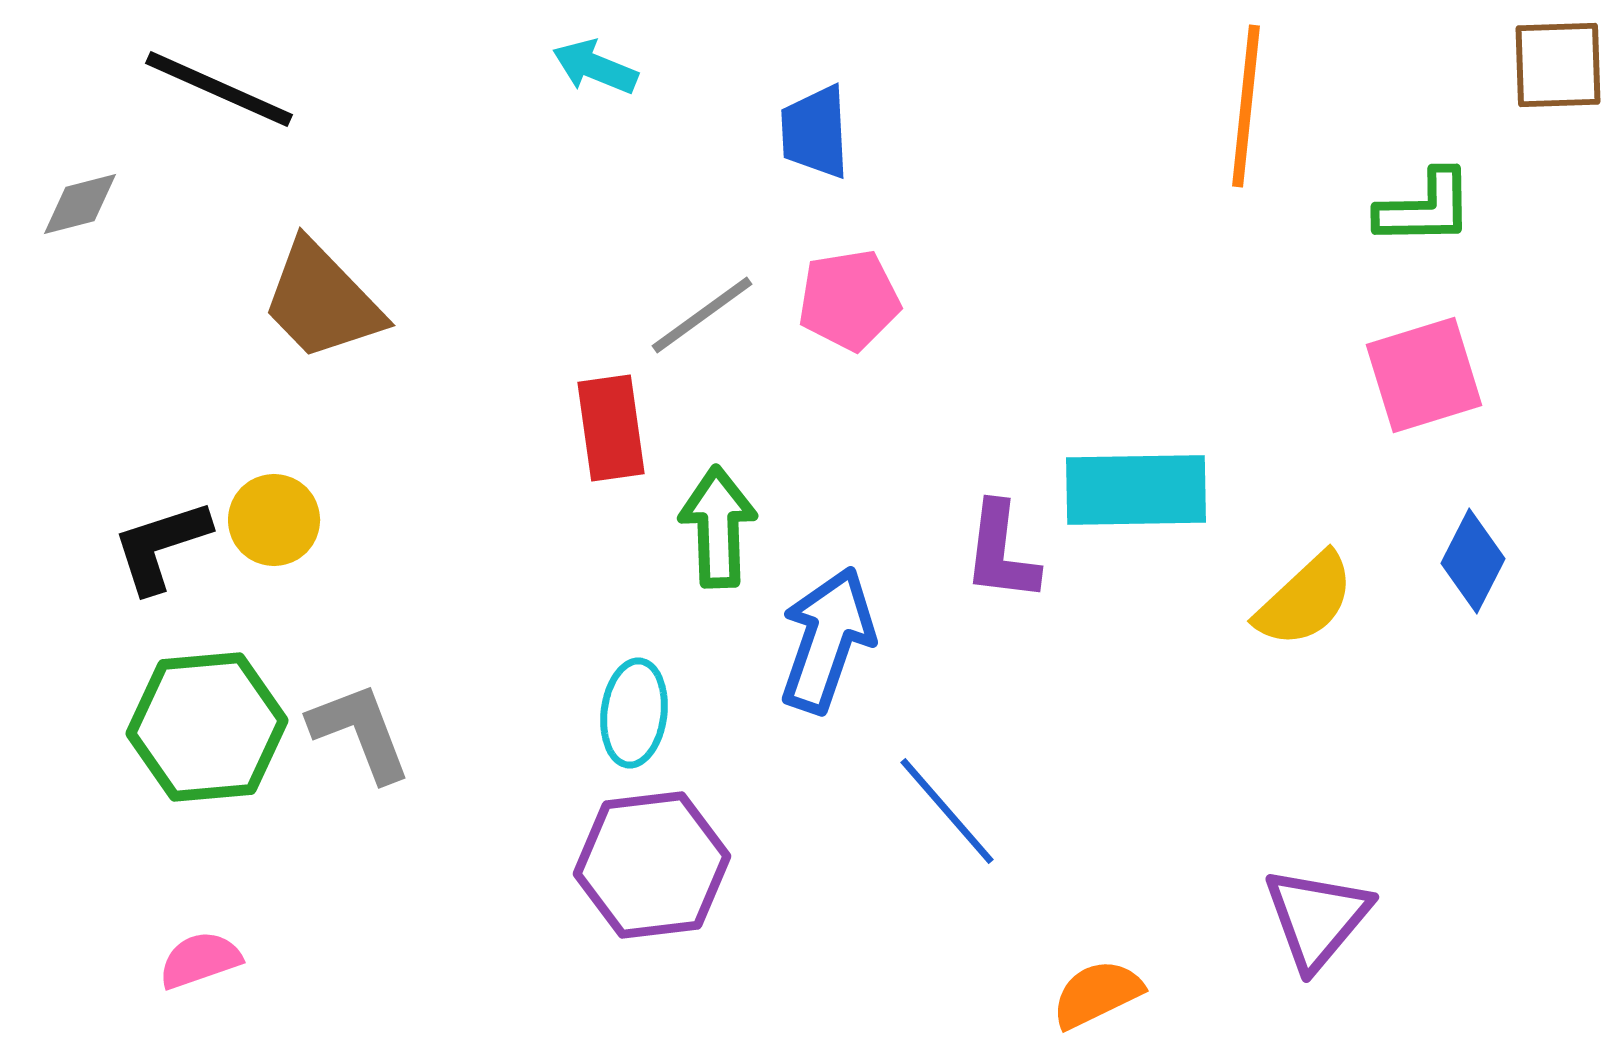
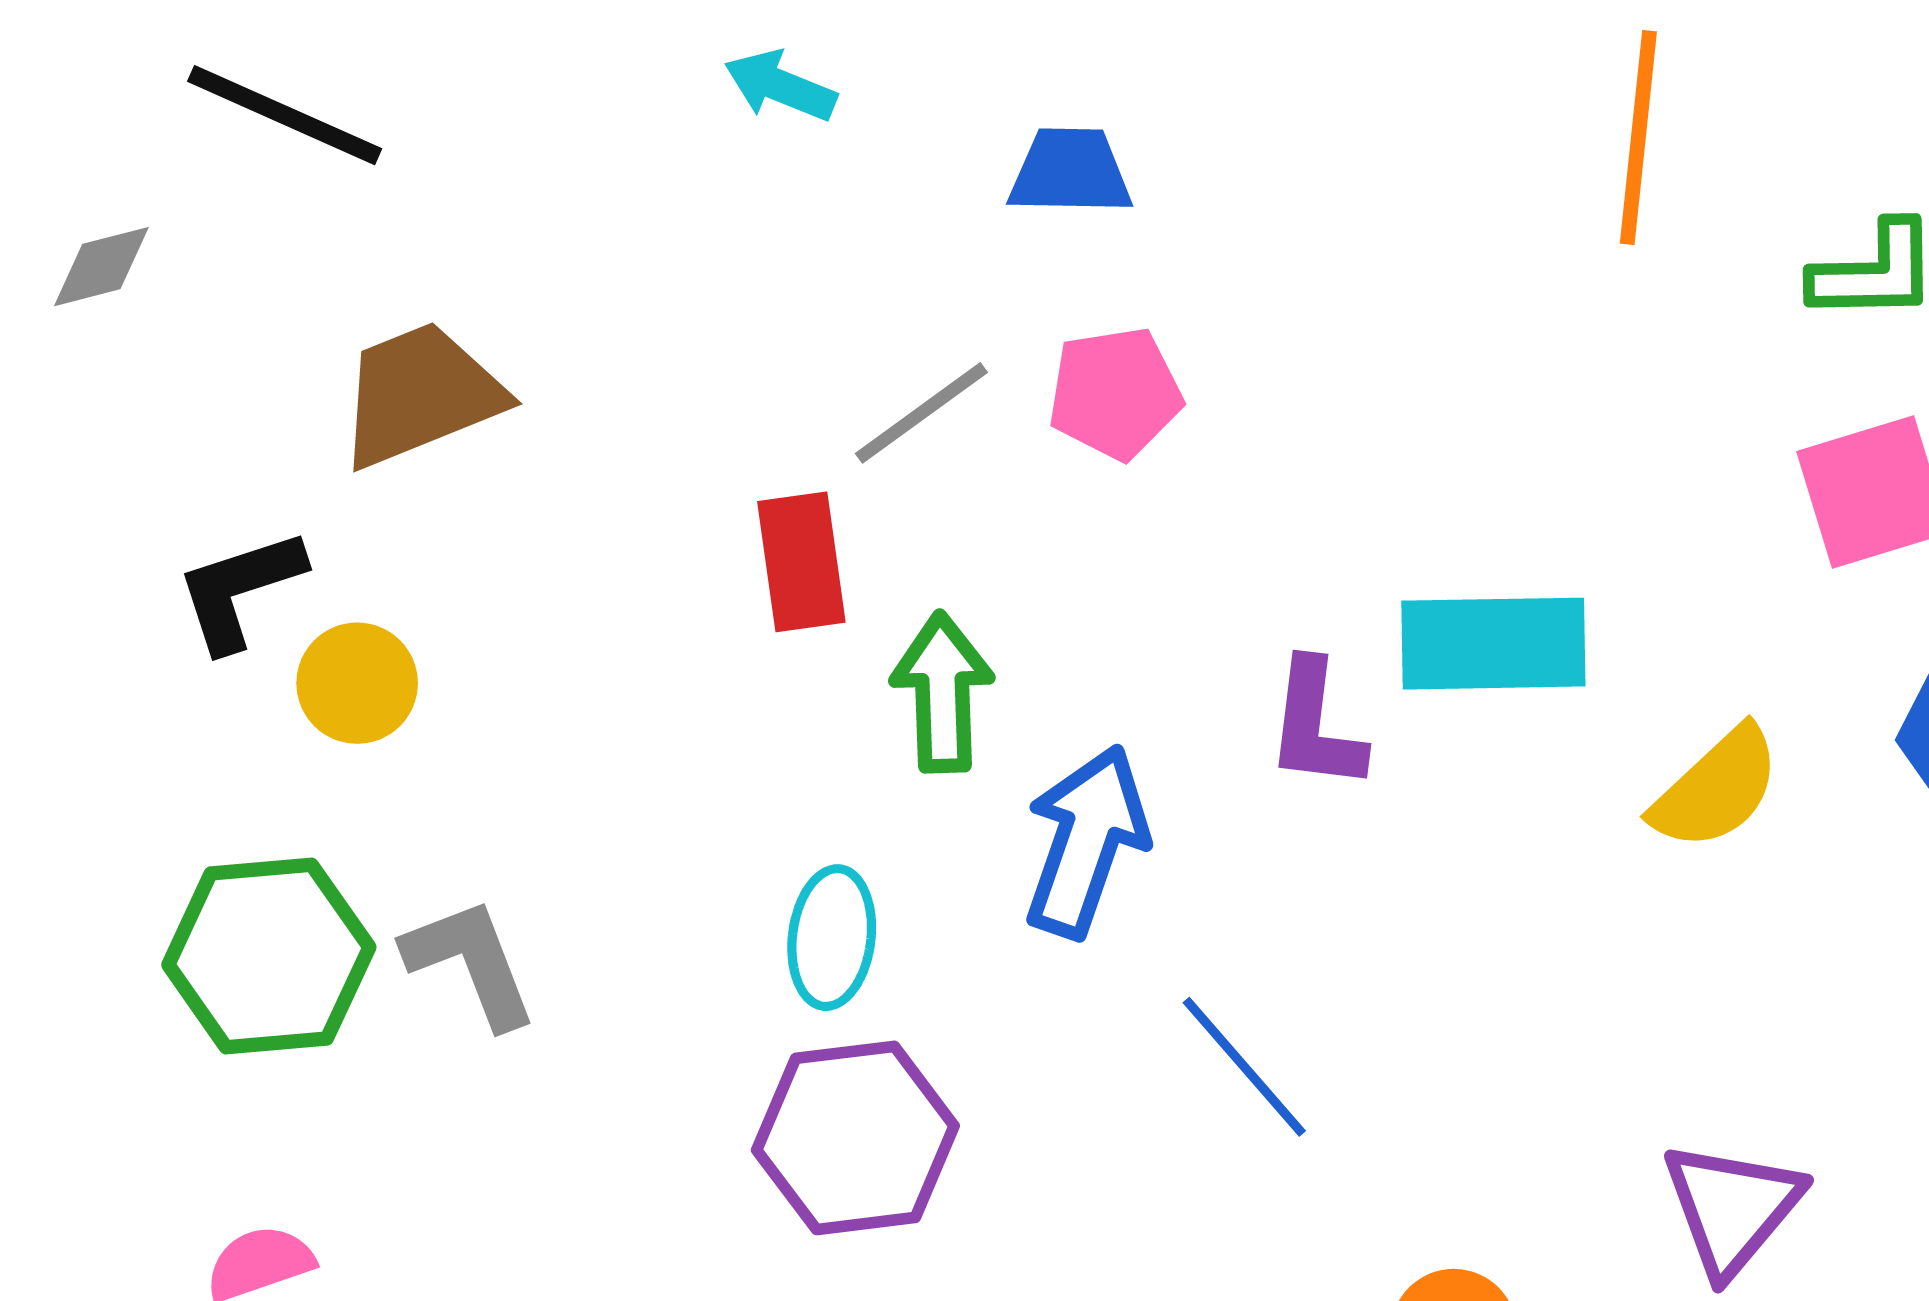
blue trapezoid: (815, 132) -> (1070, 172), turned 94
brown trapezoid: (322, 301) -> (420, 394), turned 112
black L-shape: (161, 546) -> (240, 590), moved

